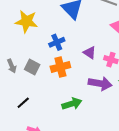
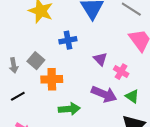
gray arrow: (12, 66) -> (14, 65), moved
orange cross: (60, 67) -> (52, 79), moved

